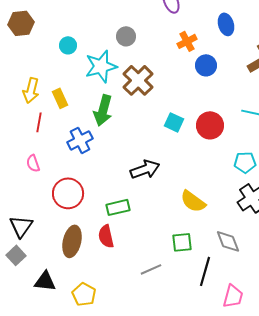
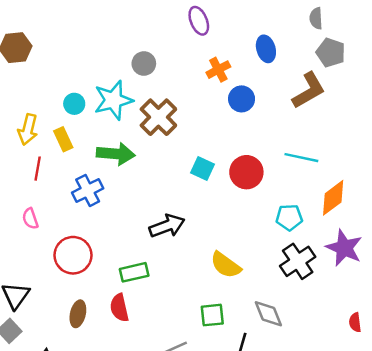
cyan circle: (68, 45) -> (74, 104), moved
green arrow: (103, 110) -> (116, 154), turned -100
brown ellipse: (72, 241) -> (78, 314), size x0.7

